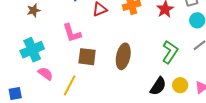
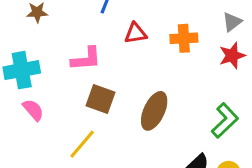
pink L-shape: (72, 33) -> (86, 59), turned -90
yellow line: (70, 85) -> (82, 144), moved

